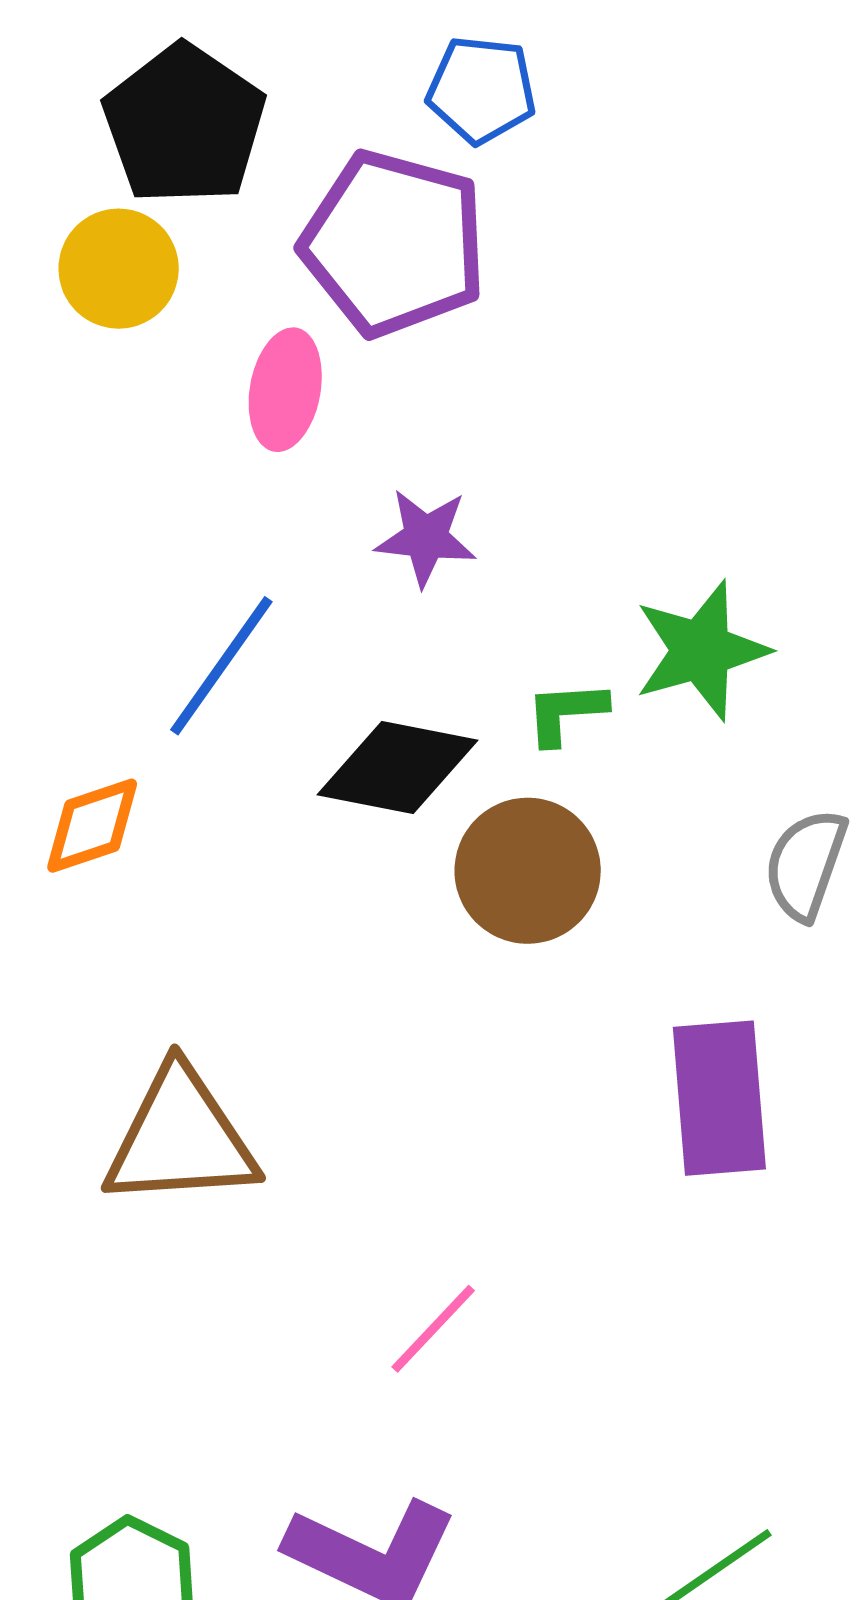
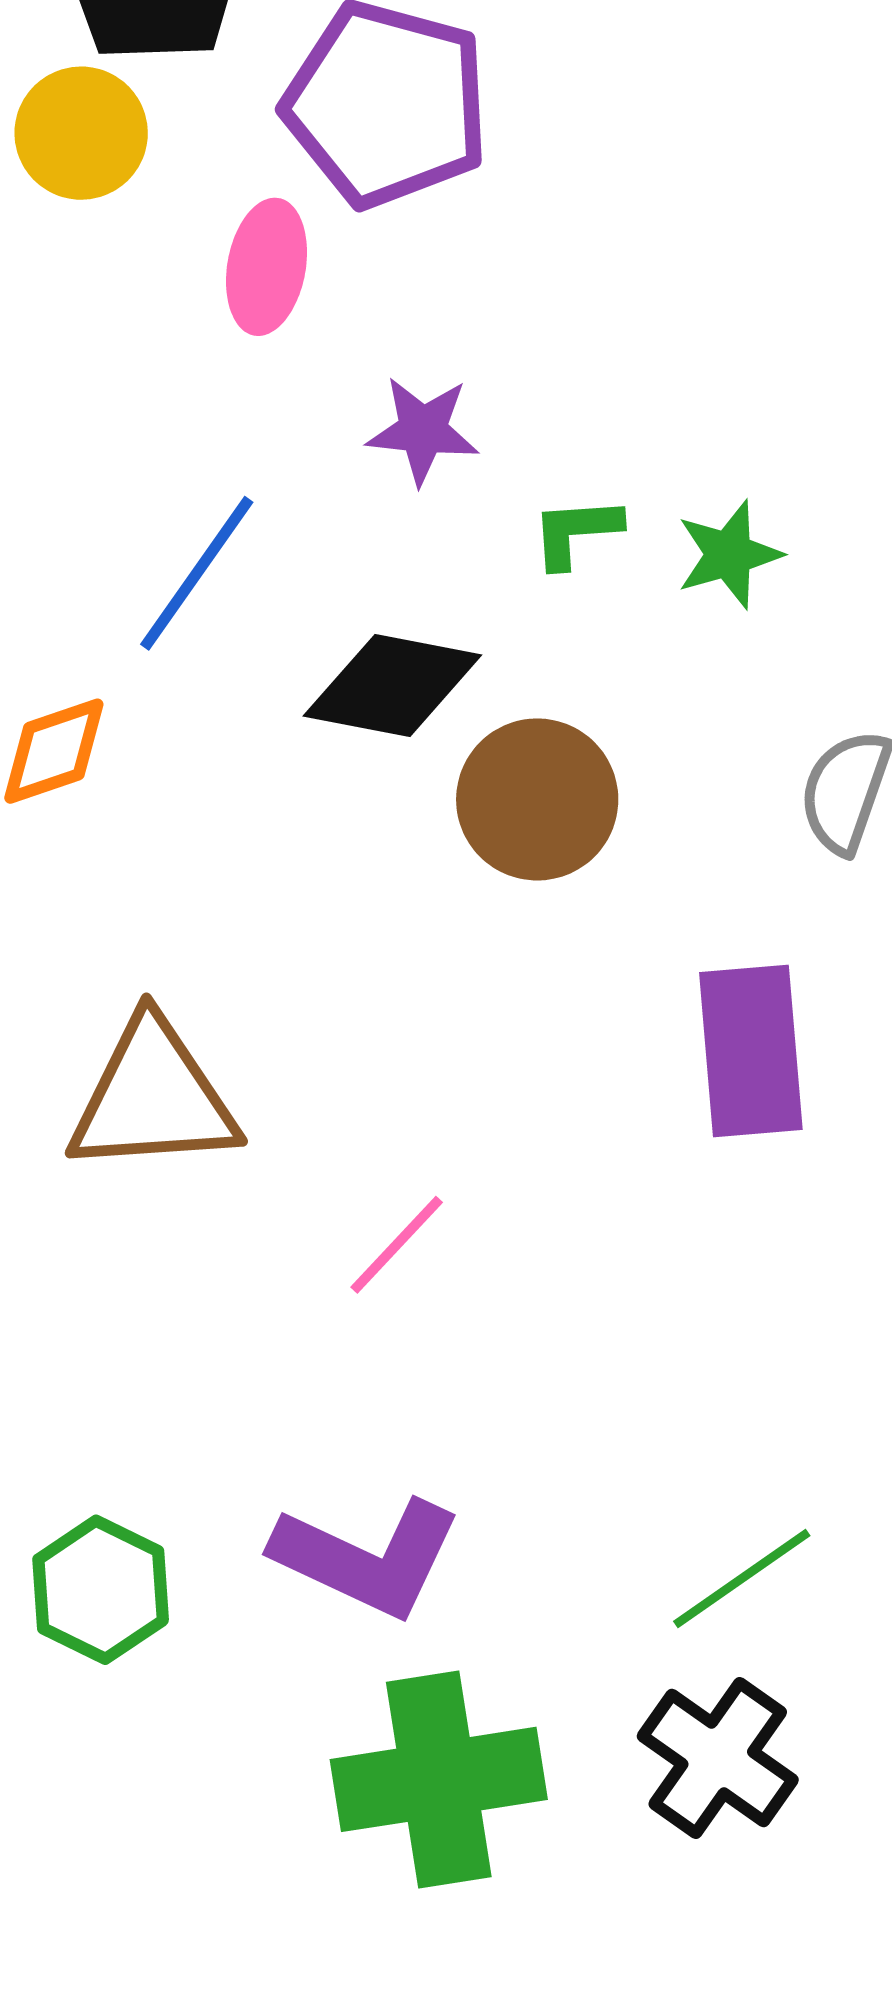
green star: (701, 650) -> (729, 554), size x0.7
green L-shape: (566, 713) -> (576, 532), moved
pink line: (433, 1329) -> (397, 1245), moved

